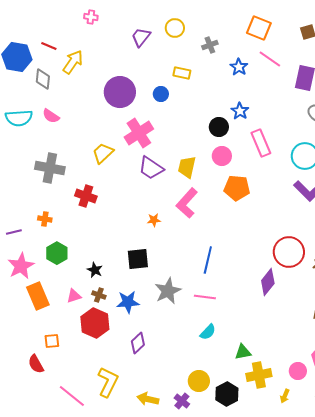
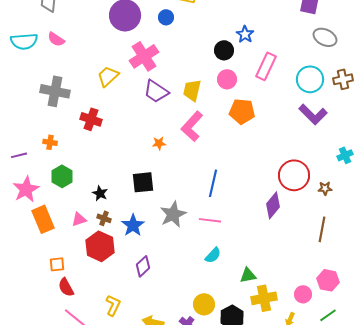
pink rectangle: (261, 143) -> (266, 66), turned 48
blue star: (128, 302) -> (133, 225), turned -30
red semicircle: (36, 364) -> (66, 287), moved
yellow L-shape: (108, 382) -> (113, 305), size x0.7

